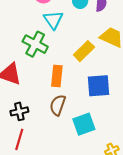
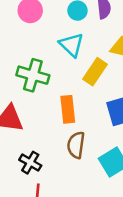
cyan triangle: (53, 20) -> (71, 45), moved
black cross: (19, 111) -> (30, 163), turned -36

